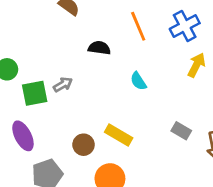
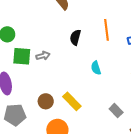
black semicircle: (99, 48) -> (75, 37), turned -98

